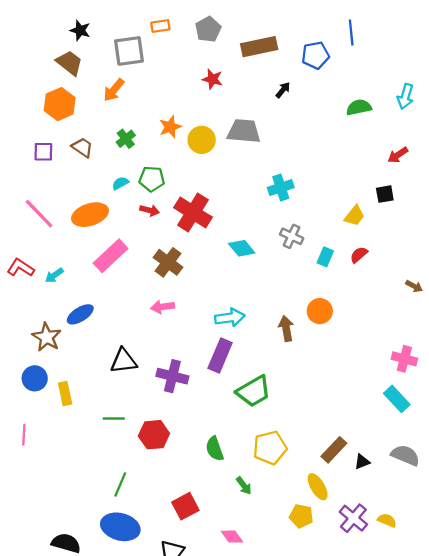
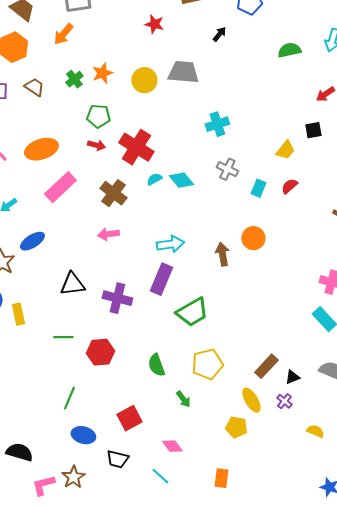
orange star: (170, 127) -> (102, 73), moved
cyan semicircle: (120, 183) -> (154, 179), moved
purple cross: (353, 518) -> (284, 401), moved, size x0.6
blue ellipse: (120, 527) -> (83, 435), moved, size x0.7

